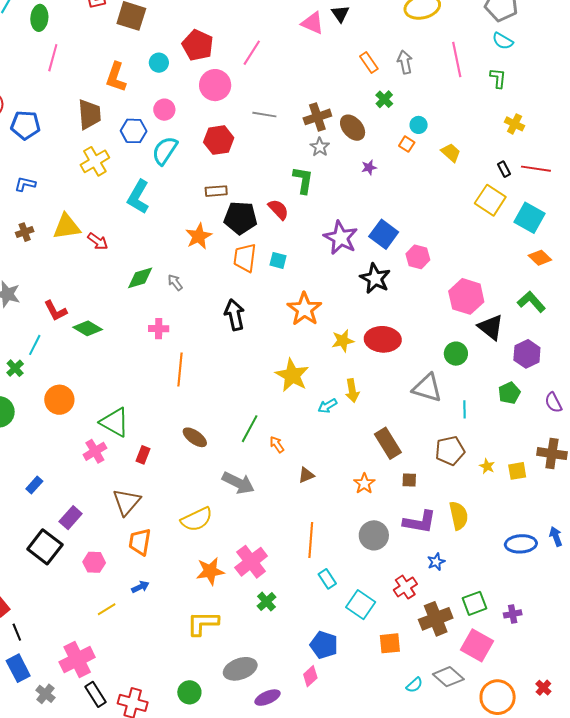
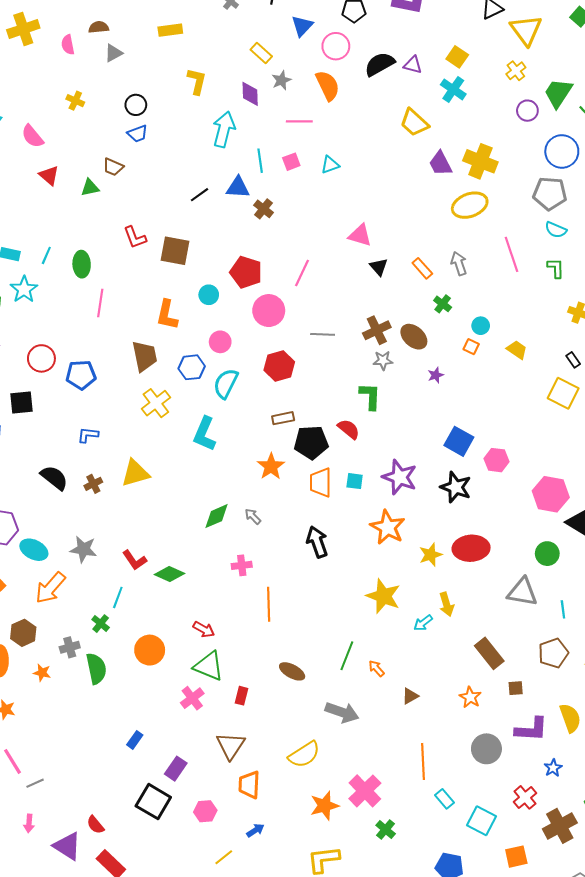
black triangle: (340, 14) -> (379, 267), moved
gray star: (320, 147) -> (383, 360), turned -30
purple star: (341, 238) -> (400, 477), moved
red arrow: (98, 241) -> (204, 629), moved

